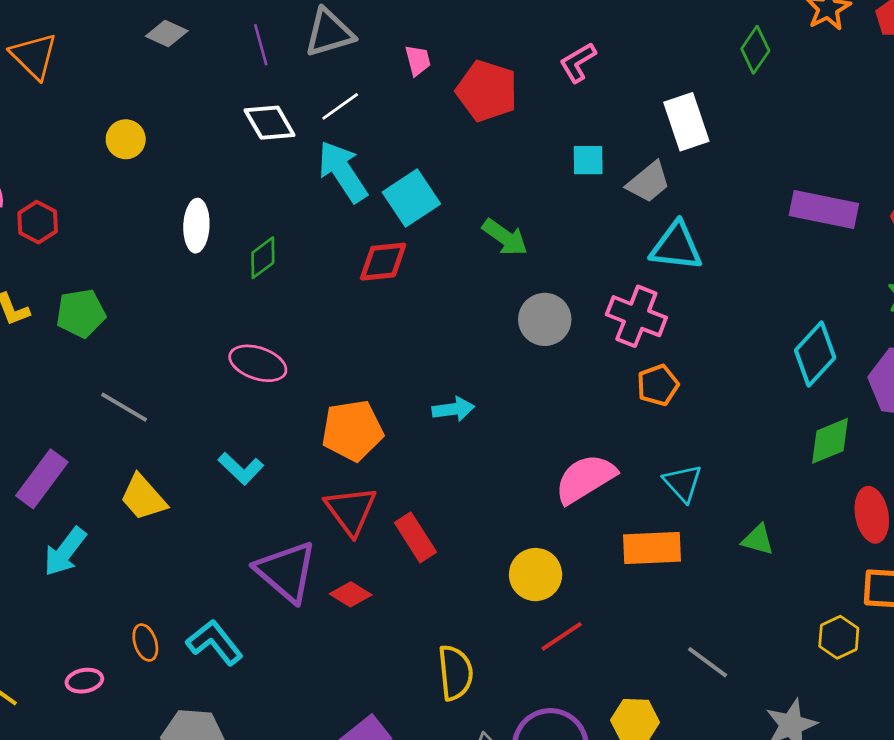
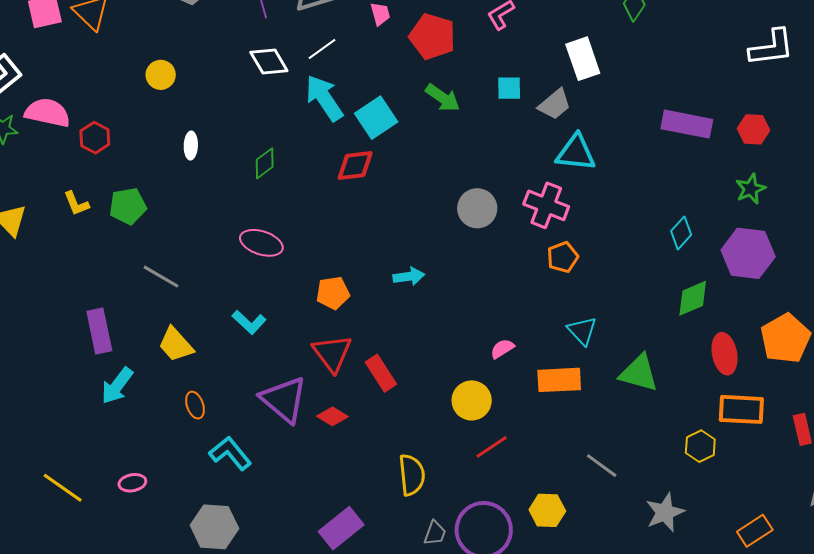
white ellipse: (196, 226) -> (191, 146), moved, size x0.7
green arrow: (505, 237) -> (443, 98), moved
cyan diamond: (815, 354) -> (681, 233), size x0.7
orange pentagon: (352, 430) -> (333, 293), size x0.7
purple rectangle: (42, 479) -> (99, 331), turned -48
pink semicircle: (585, 479) -> (502, 349), moved, size x0.5
green triangle: (758, 540) -> (639, 373), size x1.6
orange ellipse: (145, 643) -> (195, 405), moved

